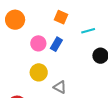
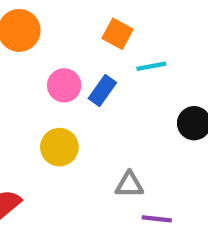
cyan line: (88, 31) -> (151, 66), moved
gray triangle: (60, 87) -> (129, 185), moved, turned -32

